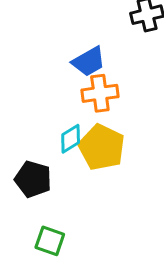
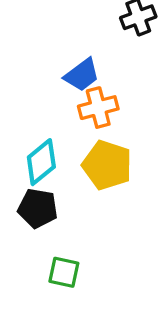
cyan diamond: (71, 139) -> (41, 162), moved, size x1.4

